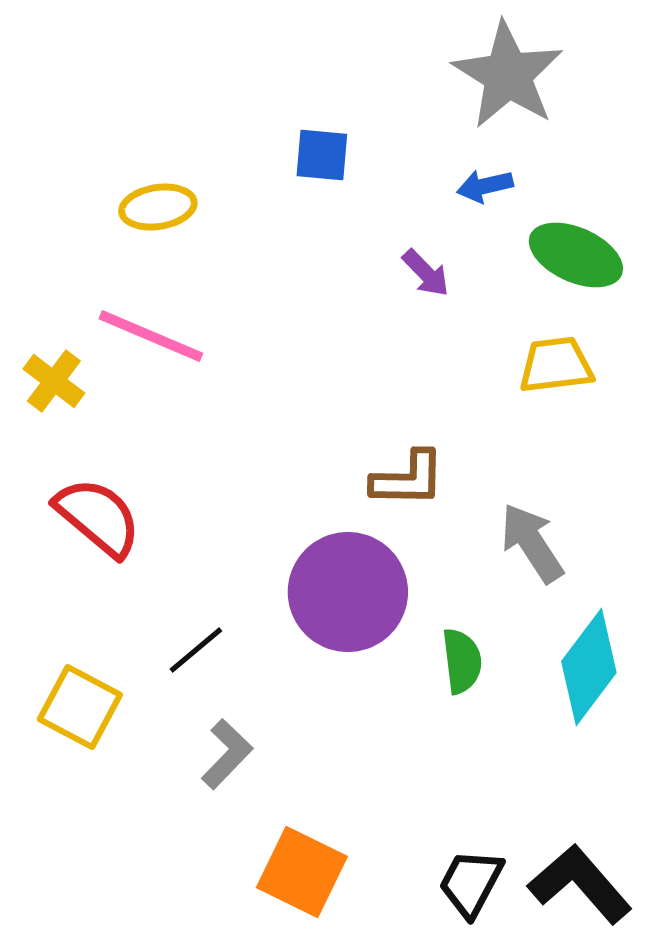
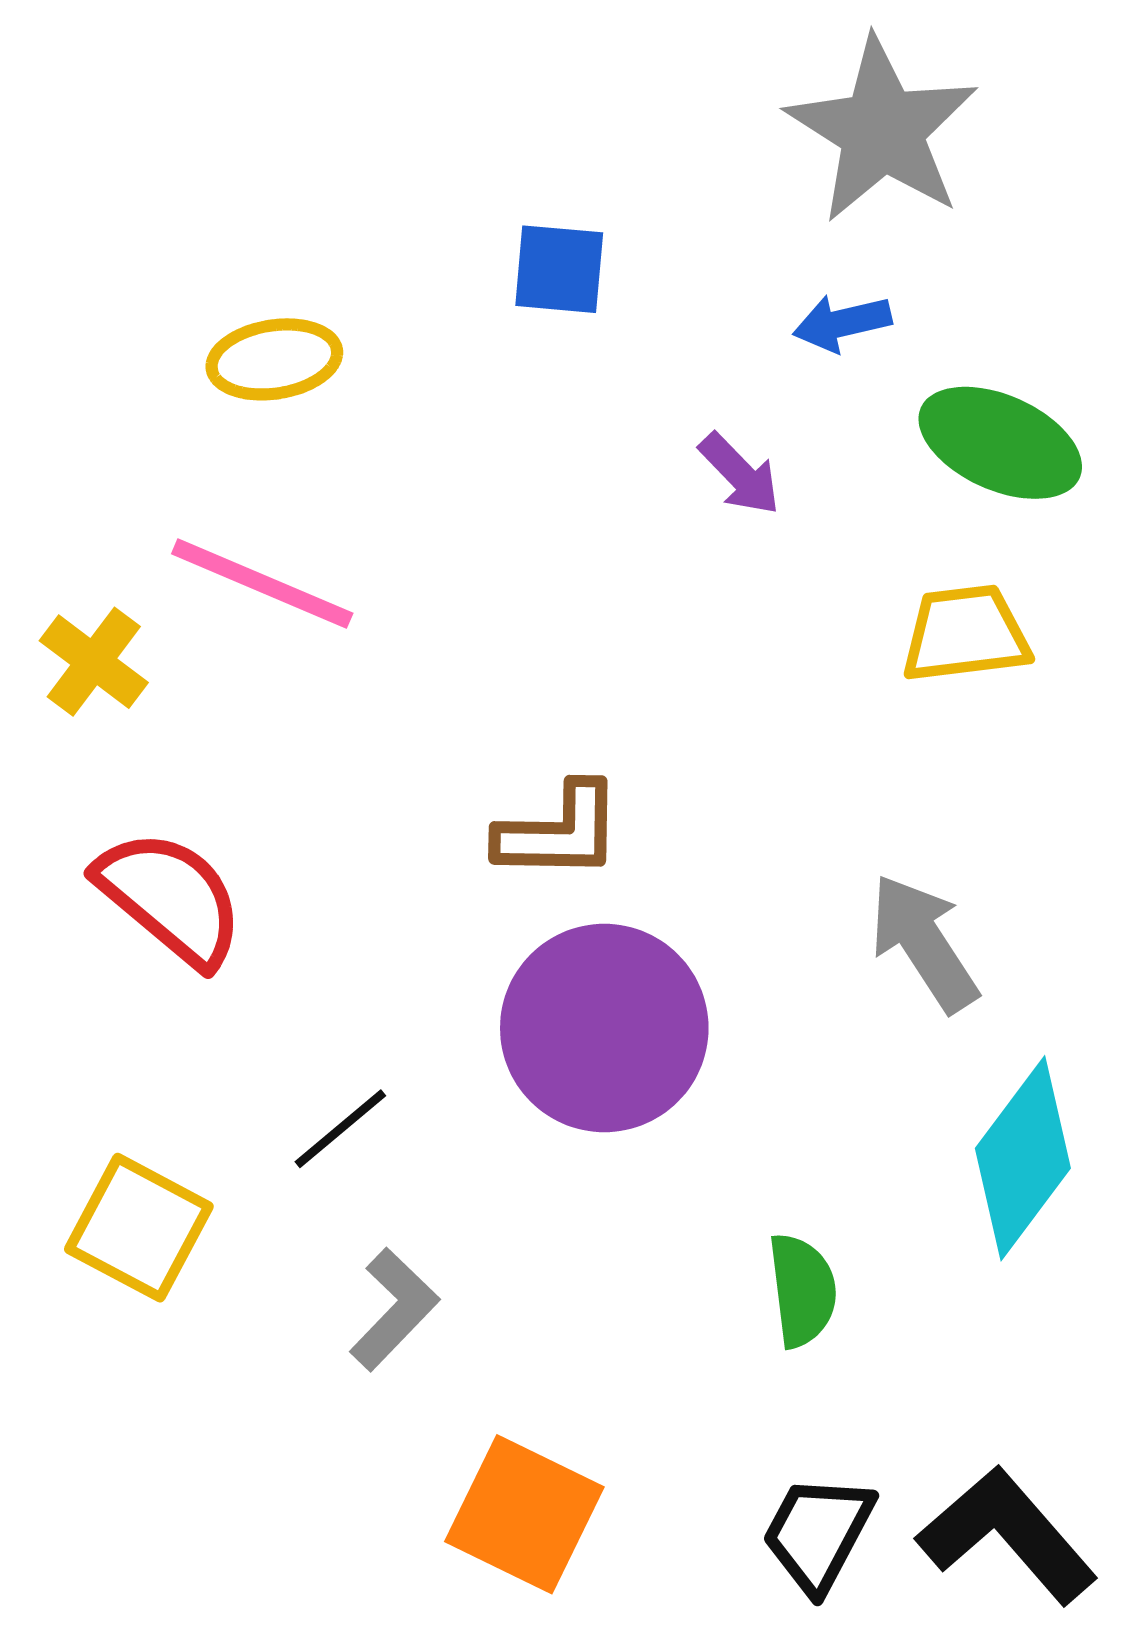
brown L-shape: (408, 479) -> (559, 832), moved
green semicircle: (462, 661) -> (802, 1290), moved

